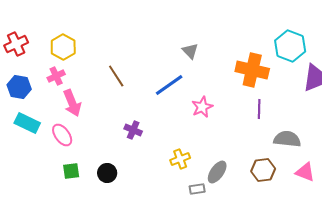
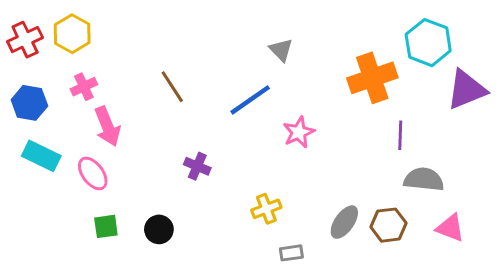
yellow hexagon: (63, 47) -> (72, 34), moved
orange cross: (252, 70) -> (372, 78), turned -32
purple line: (259, 109) -> (400, 135), moved
gray ellipse: (217, 172) -> (344, 222), moved

